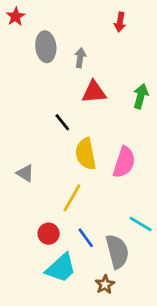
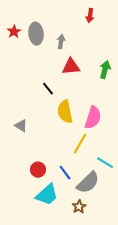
red star: (16, 16) -> (14, 32), moved
yellow line: (72, 198) -> (80, 144), moved
gray semicircle: (117, 251) -> (88, 183), turned 60

